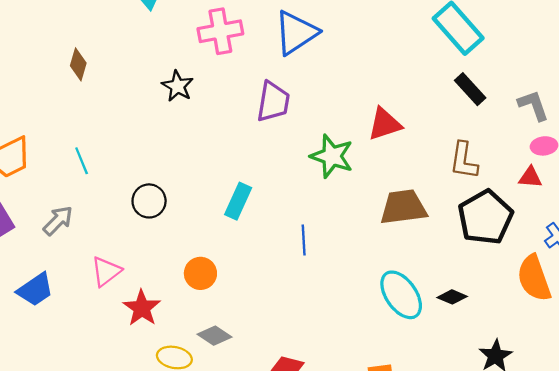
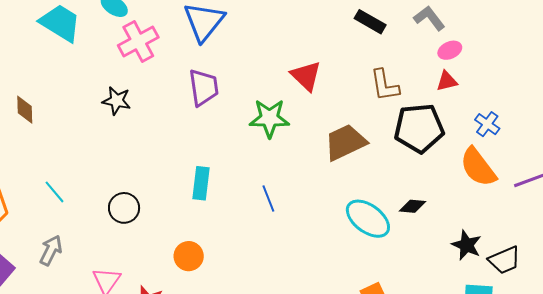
red triangle: (385, 124) -> (306, 76), turned -40
black pentagon: (485, 217) -> (419, 128), turned -30

